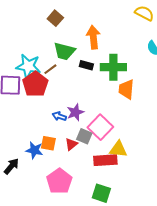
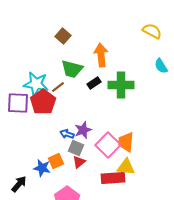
black rectangle: (86, 65) -> (94, 83), turned -48
orange trapezoid: (126, 89) -> (126, 142), moved
gray square: (84, 136) -> (76, 148), moved
orange square: (48, 143) -> (56, 161), turned -35

